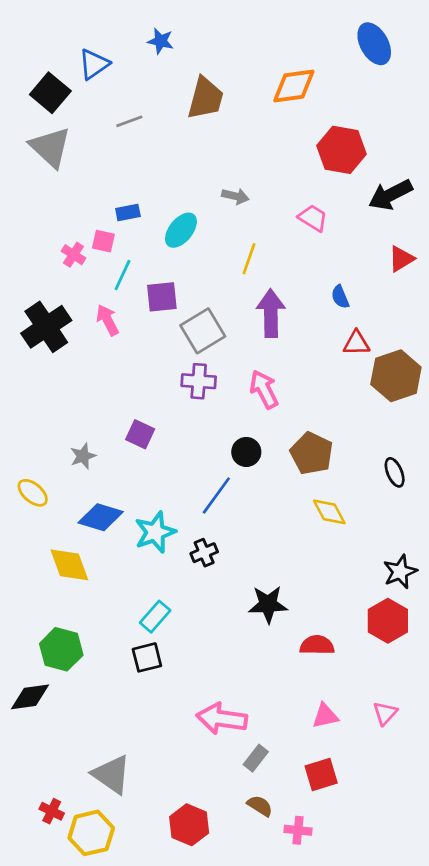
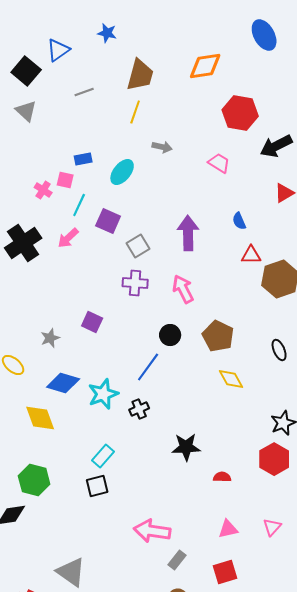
gray triangle: (50, 147) -> (26, 111), size x0.7
yellow line: (249, 259) -> (135, 112), moved
purple square: (162, 297) -> (108, 221), turned 30
pink arrow: (107, 320) -> (68, 238), turned -105
gray square: (203, 331) -> (138, 246), size x0.7
red semicircle: (317, 645) -> (222, 477), size x0.7

